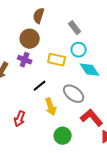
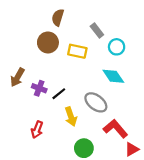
cyan circle: (79, 50) -> (117, 47), moved
purple cross: (25, 60) -> (39, 88), moved
yellow rectangle: (57, 60) -> (77, 51), moved

